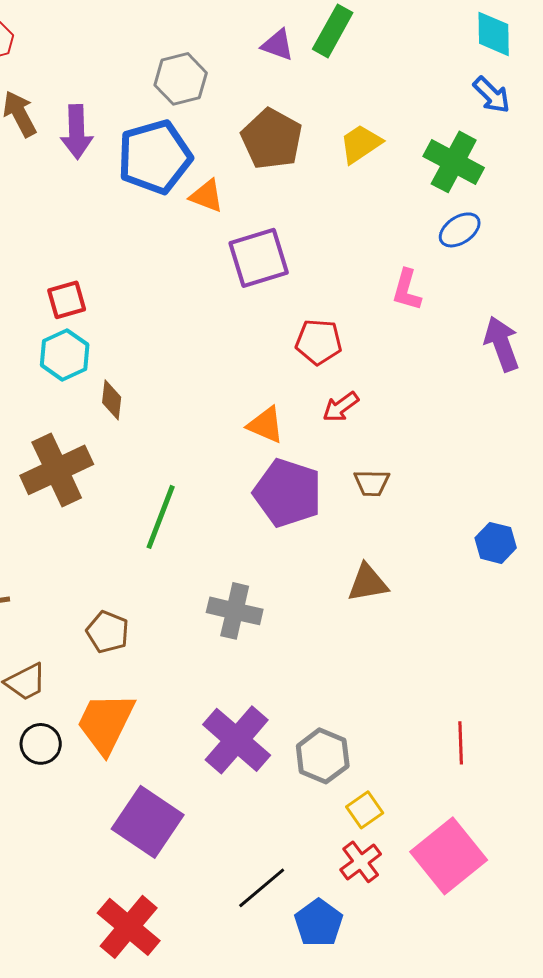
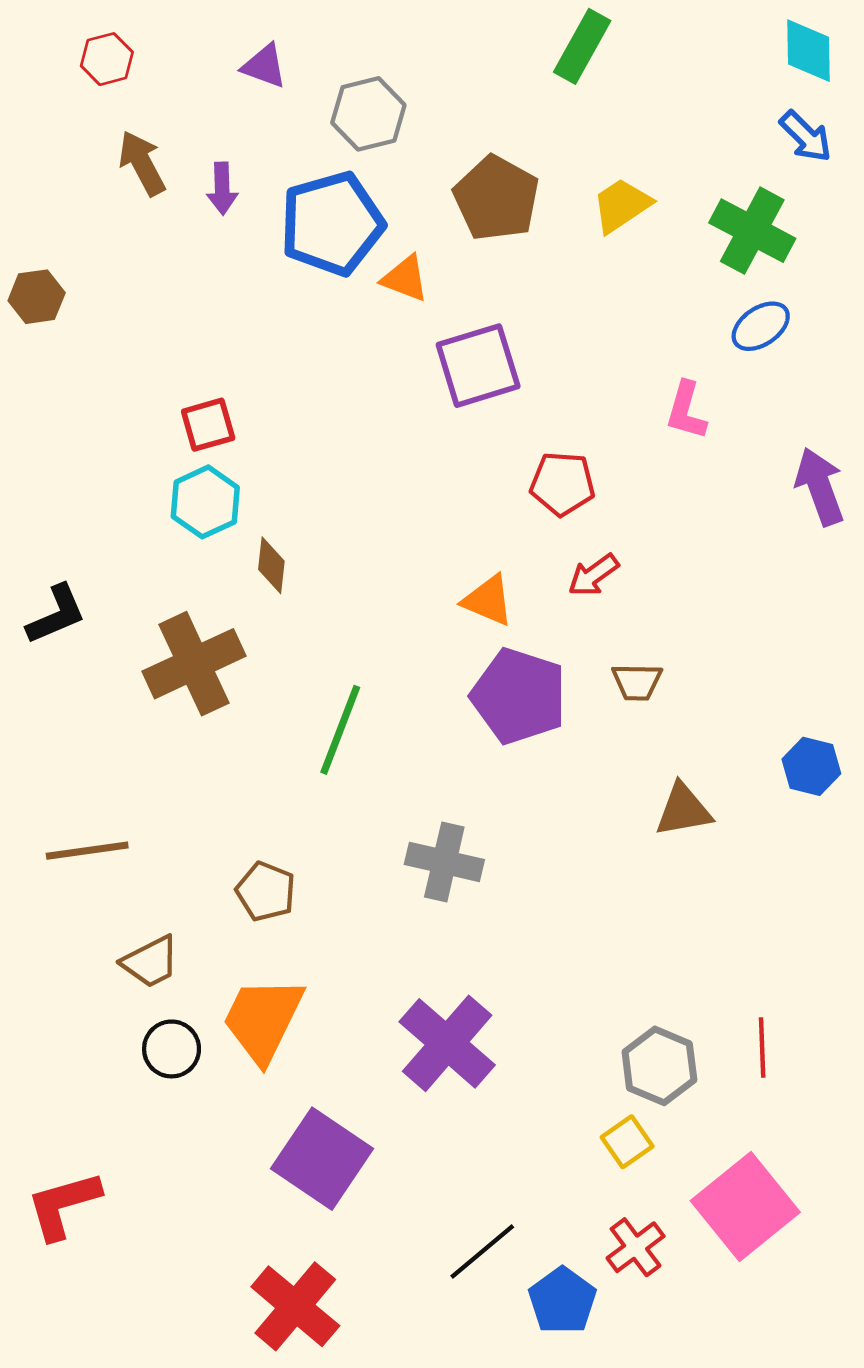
purple triangle: (278, 45) -> (264, 66), moved
purple arrow: (77, 132) -> (222, 188), size x0.7
brown triangle: (368, 583) -> (683, 810), moved
gray hexagon: (323, 756) -> (659, 1066), moved
red cross: (361, 862) -> (636, 1247), moved

